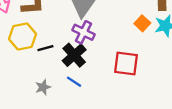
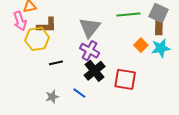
yellow hexagon: (22, 36) -> (37, 39), moved
black cross: (74, 55) -> (95, 71), moved

